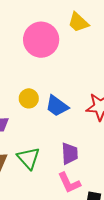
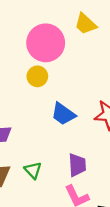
yellow circle: (29, 98) -> (37, 76), moved
green triangle: (28, 158) -> (33, 170), size x0.7

